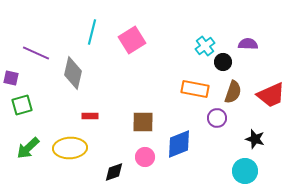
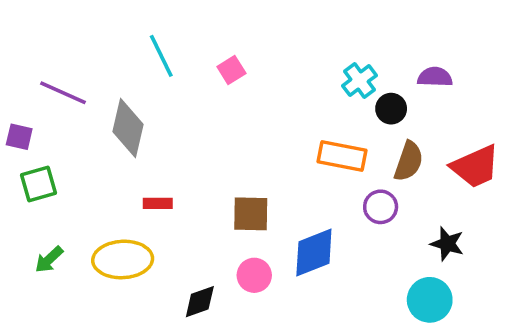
cyan line: (92, 32) -> (161, 56), turned -40
pink square: (132, 40) -> (231, 70), size x0.6
green arrow: (28, 148) -> (49, 259), size x0.7

